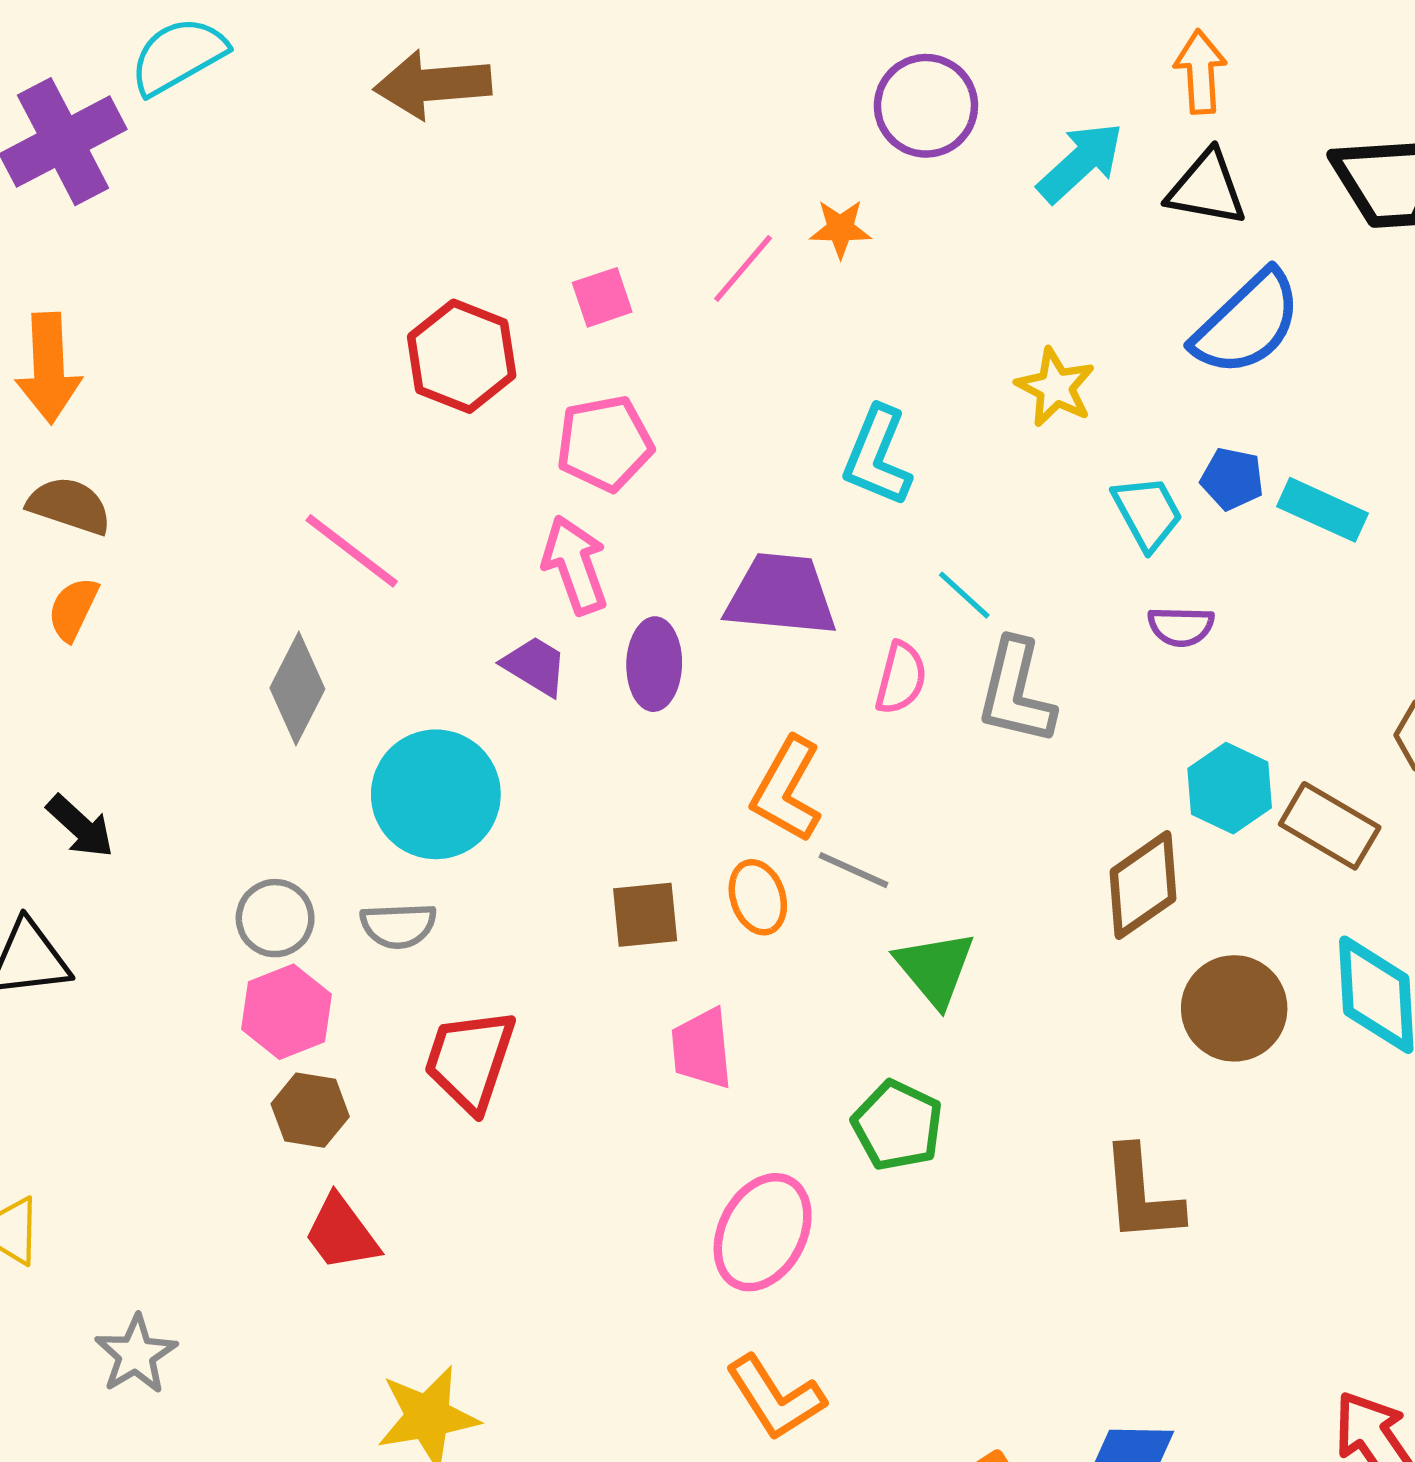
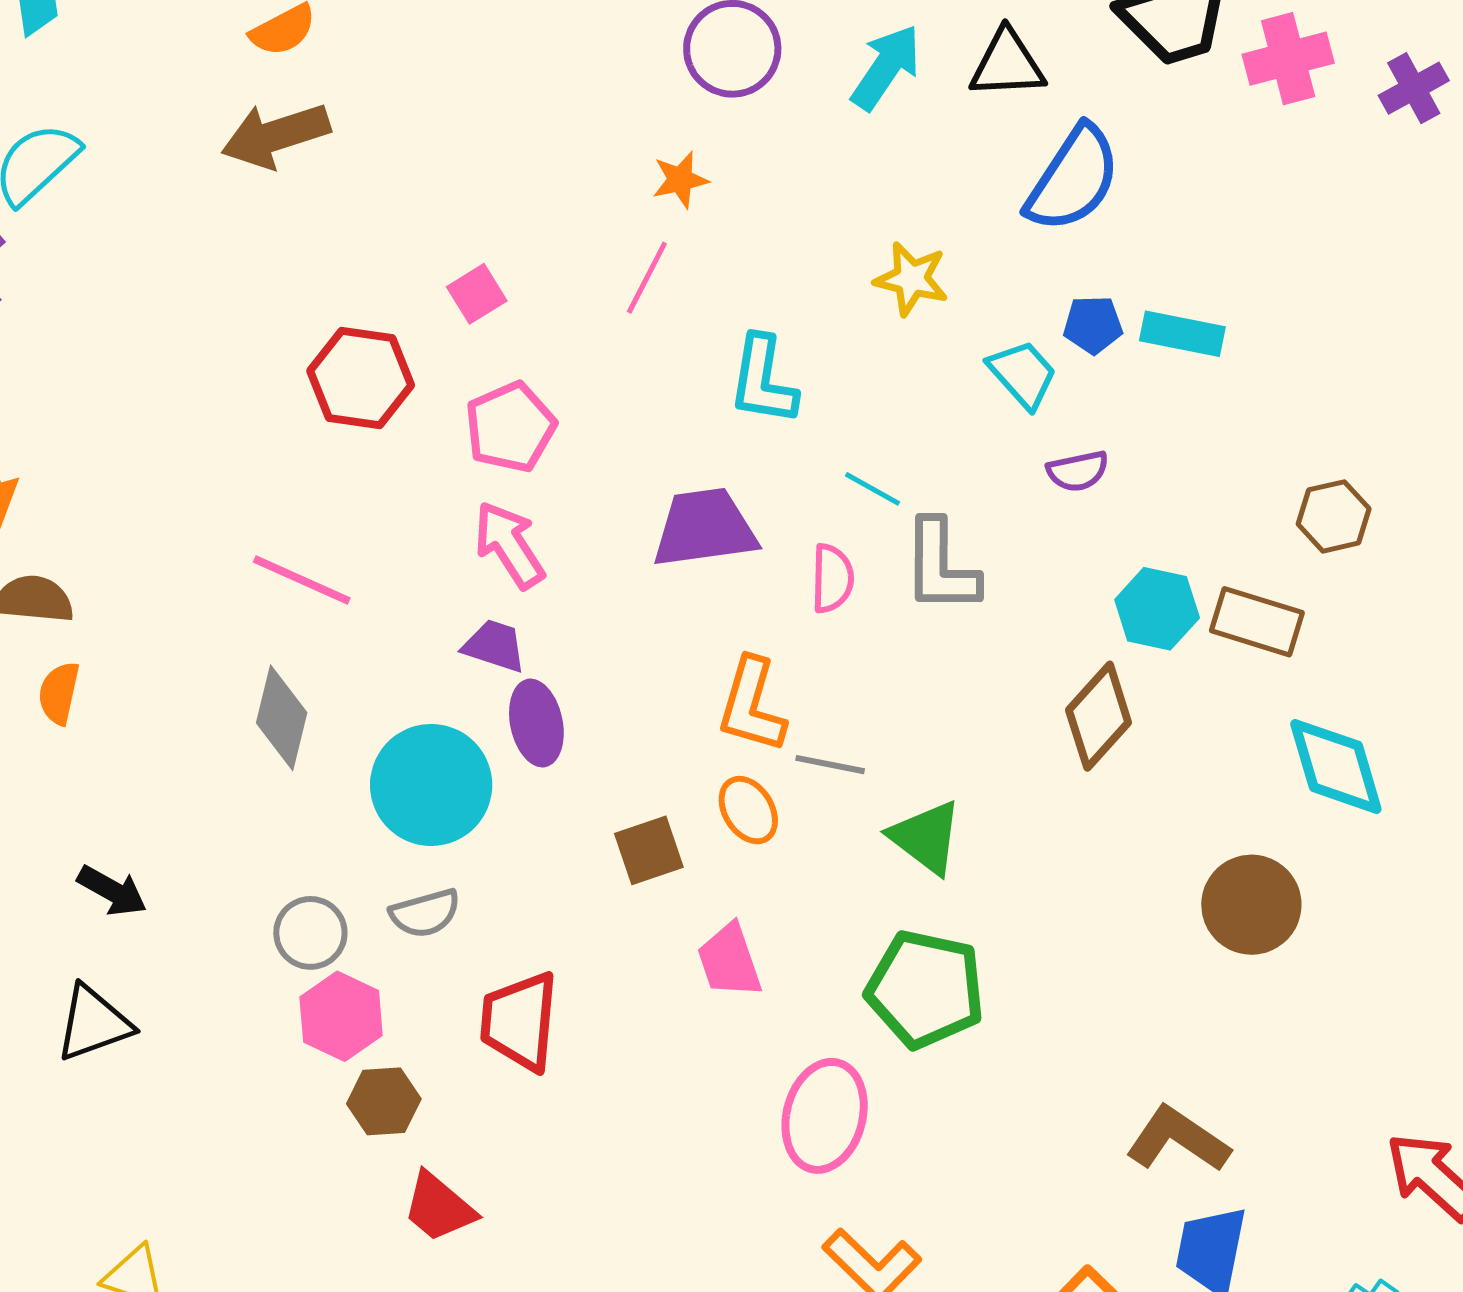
pink line: (743, 268) -> (647, 278), moved
purple ellipse: (654, 664) -> (536, 723), moved
brown circle: (1234, 1008) -> (1251, 905), moved
green pentagon: (897, 1125) -> (925, 989), size x1.4
brown L-shape: (1141, 1195) -> (1178, 1139), moved, turned 142

